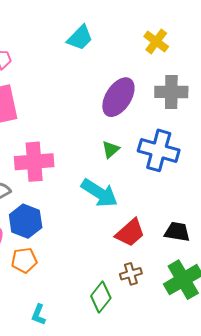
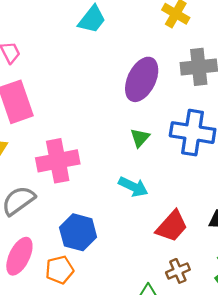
cyan arrow: (99, 193) -> (133, 187), size x0.7
blue hexagon: (26, 221) -> (78, 232), moved

